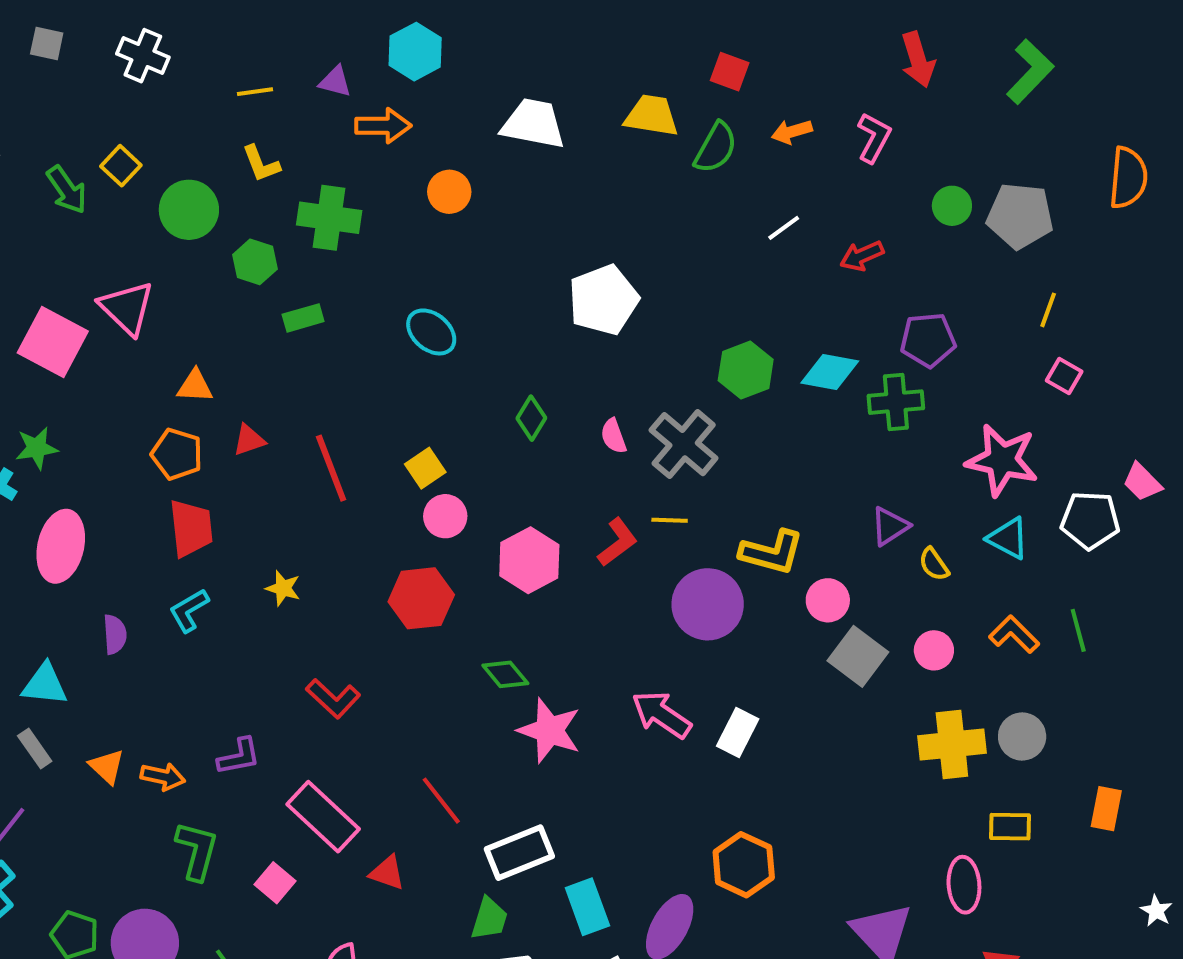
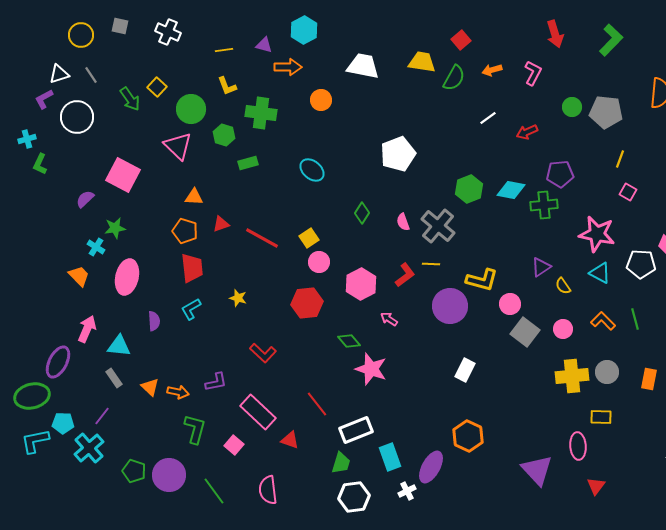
red square: (730, 72) -> (461, 40), turned 30
pink triangle: (127, 308) -> (178, 146), moved
red line: (331, 468) -> (262, 238), turned -40
pink arrow: (662, 714) -> (389, 319), moved, size x0.6
orange rectangle: (1106, 809) -> (649, 379), moved

